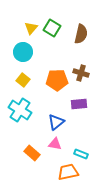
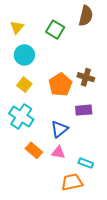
yellow triangle: (31, 28) -> (17, 27), moved
brown semicircle: (81, 34) -> (86, 16), moved
orange pentagon: (57, 80) -> (60, 85), turned -30
orange rectangle: (32, 153) -> (34, 150), moved

